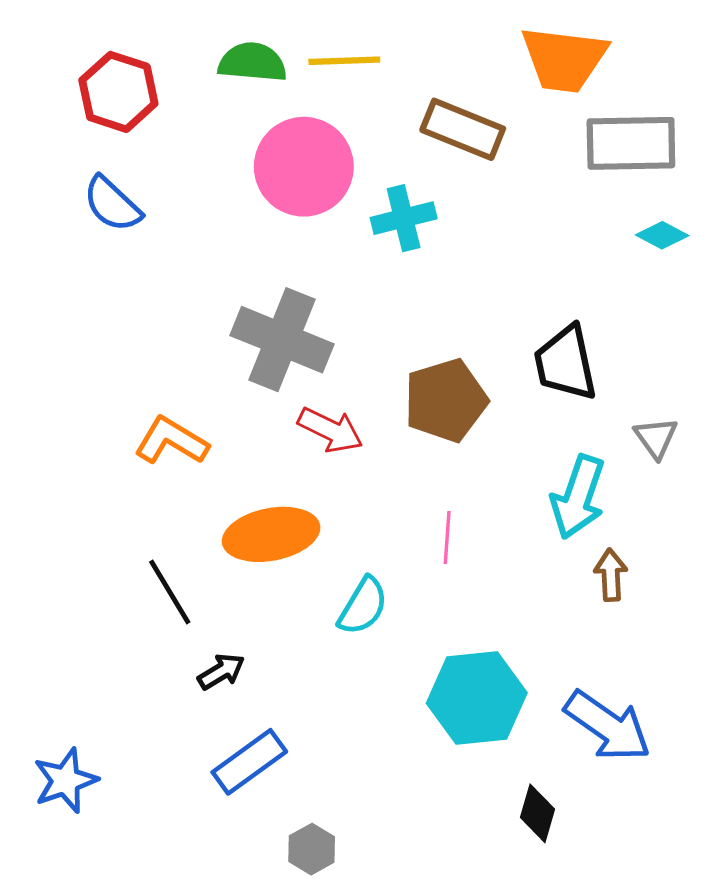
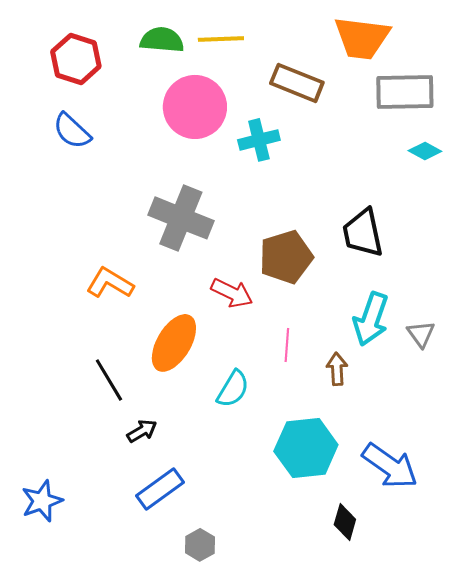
red arrow: (330, 430) -> (232, 293), moved
gray triangle: (656, 438) -> (421, 334), moved
orange ellipse: (271, 534) -> (174, 343), turned -48
brown arrow: (611, 575) -> (337, 369), moved

